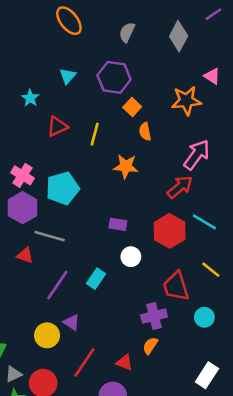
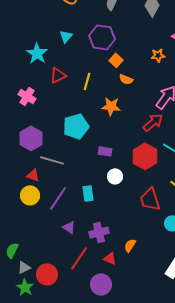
cyan star: (30, 98) -> (37, 53), size x1.5
orange star: (186, 101) -> (158, 55), size x0.6
orange semicircle: (145, 132) -> (126, 79), turned -56
pink cross: (23, 175) -> (27, 96), moved
cyan pentagon: (62, 188) -> (76, 126), moved
cyan rectangle: (96, 279) -> (88, 193), turned -42
purple cross: (154, 316) -> (99, 232), moved
yellow circle: (47, 335) -> (30, 195), moved

